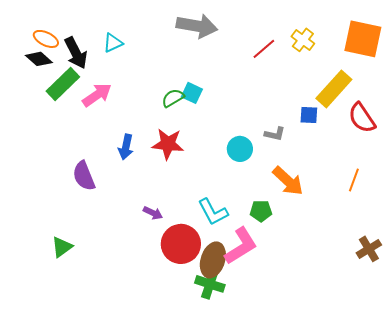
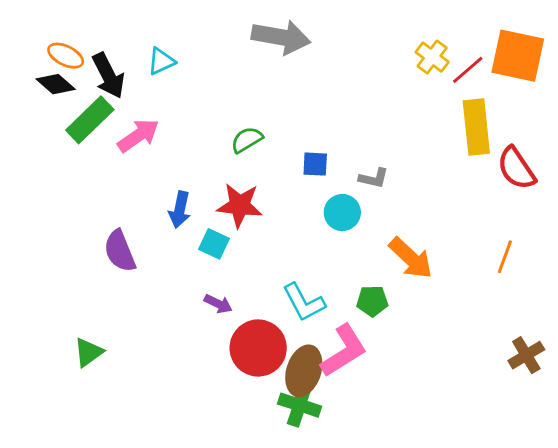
red line: (264, 49) -> (468, 70), moved
yellow rectangle: (334, 89) -> (476, 127), turned -48
cyan square: (192, 93) -> (214, 244), moved
blue square: (309, 115) -> (315, 164), moved
gray L-shape: (275, 134) -> (374, 178), moved

